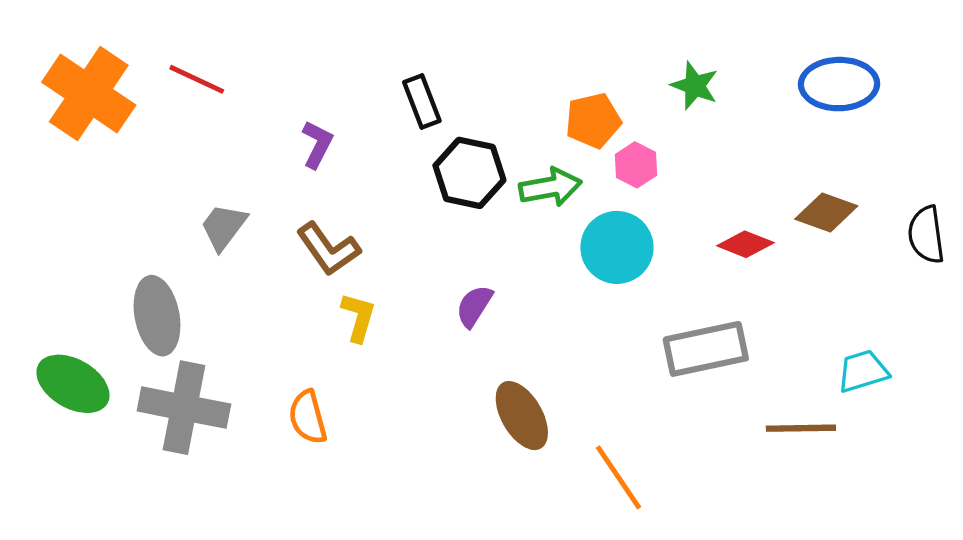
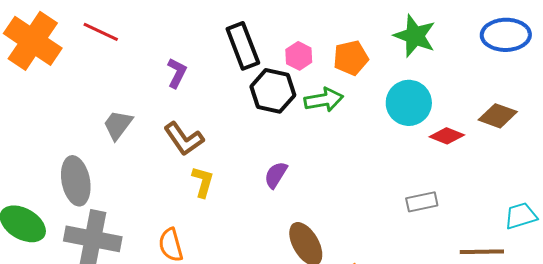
green star: (695, 86) -> (415, 36), size x1.4
black rectangle: (422, 102) -> (243, 46), size x1.4
pink hexagon: (636, 165) -> (299, 56), moved
cyan circle: (617, 247) -> (409, 103), moved
gray rectangle: (706, 349) -> (422, 202), size x0.6

